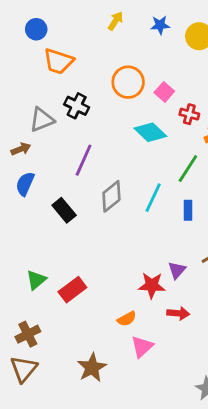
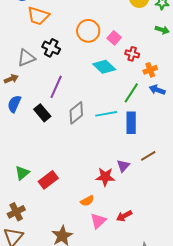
cyan line: (153, 198) -> (106, 114), turned 55
black rectangle: (64, 210) -> (42, 113), moved
blue rectangle: (188, 210) -> (131, 123), size x1.5
red arrow: (178, 313) -> (124, 216), moved, turned 147

